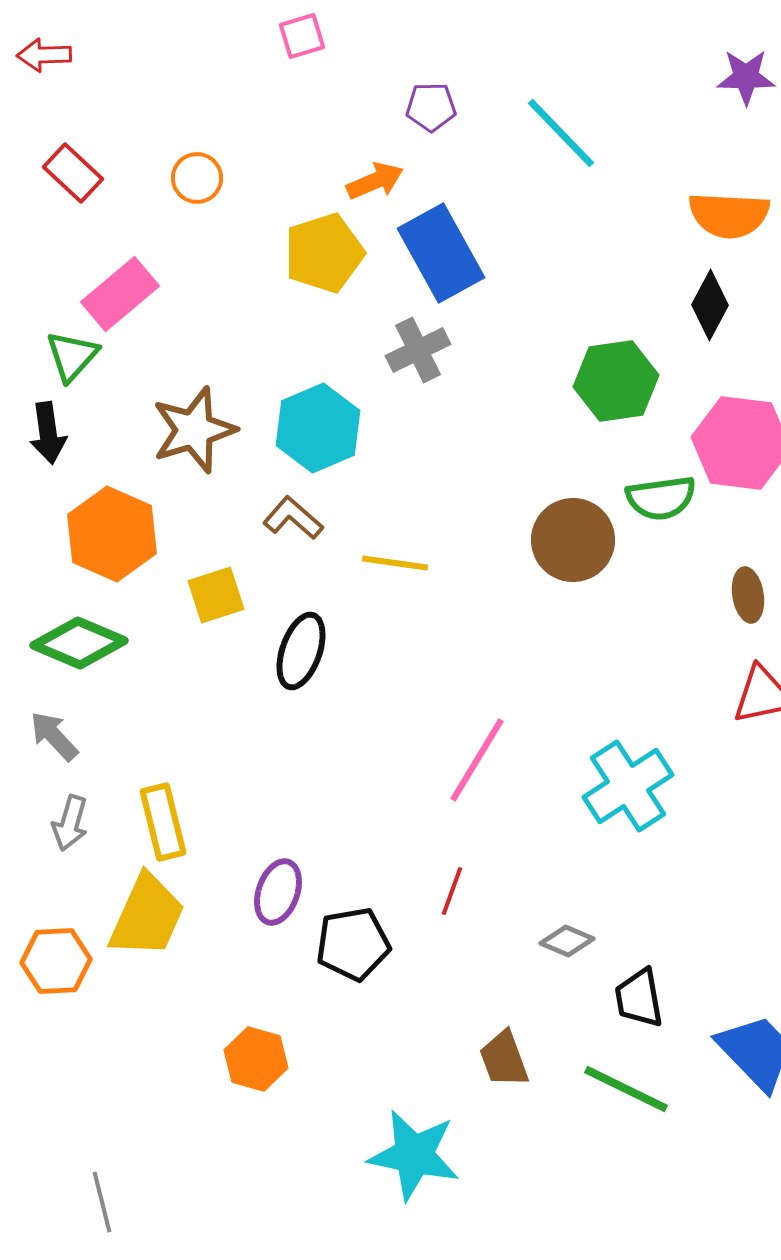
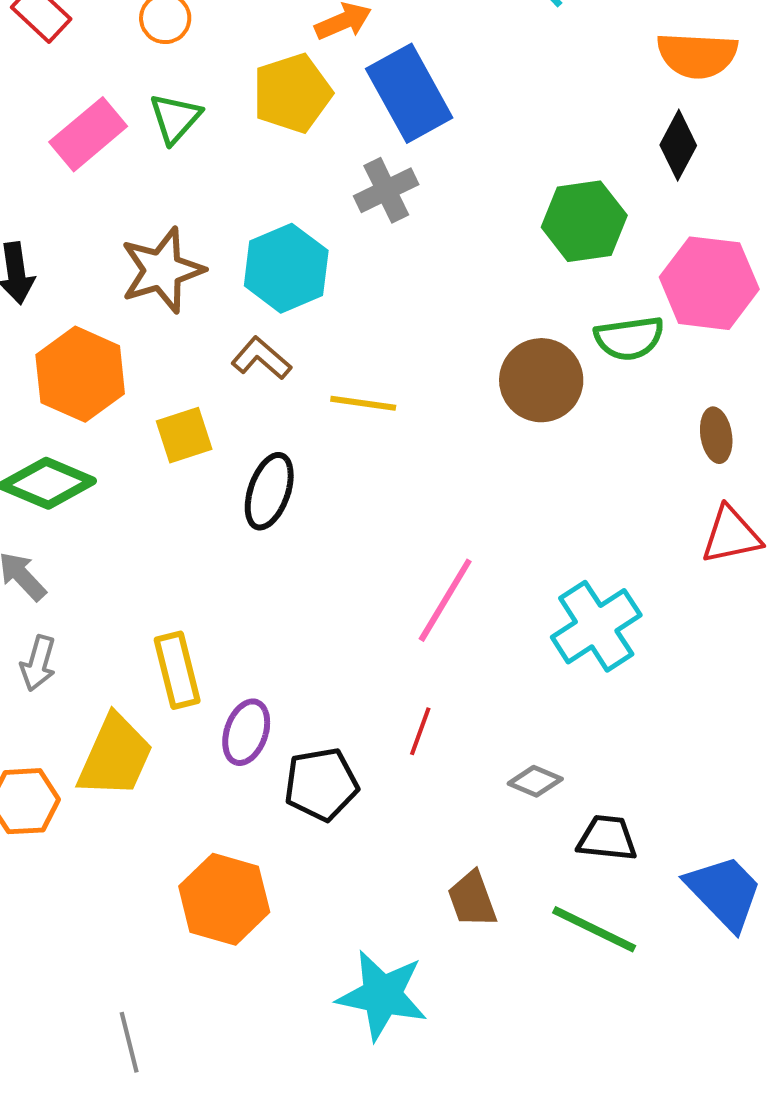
green triangle: (72, 356) -> (175, 118), moved
yellow rectangle: (163, 822) -> (177, 670), moved
black trapezoid: (639, 998) -> (607, 838), turned 106
orange hexagon: (256, 1059) -> (224, 899), size x1.4
gray line: (102, 1202) -> (129, 1042), moved

